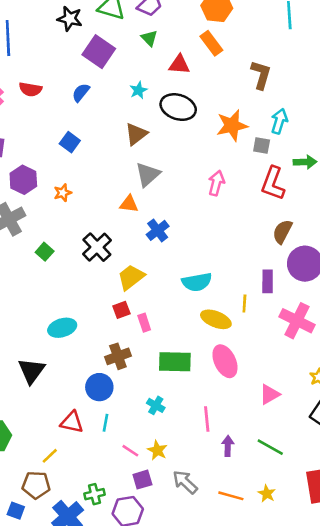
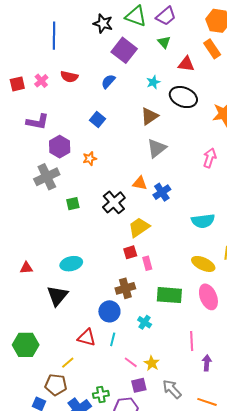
orange triangle: (129, 204) -> (140, 183), moved
green square: (45, 252) -> (73, 204), turned 32
cyan semicircle: (197, 282) -> (203, 221), moved
cyan ellipse: (62, 328) -> (71, 264), moved
cyan cross: (156, 405) -> (145, 322), moved

